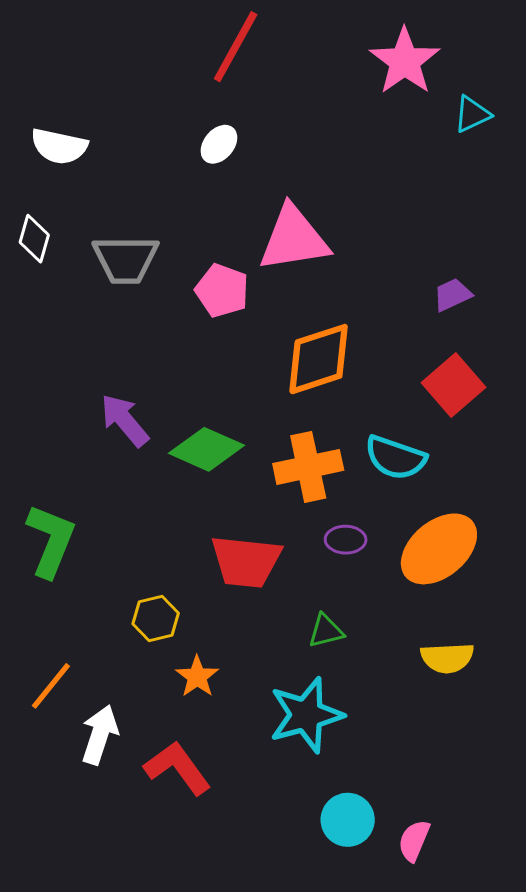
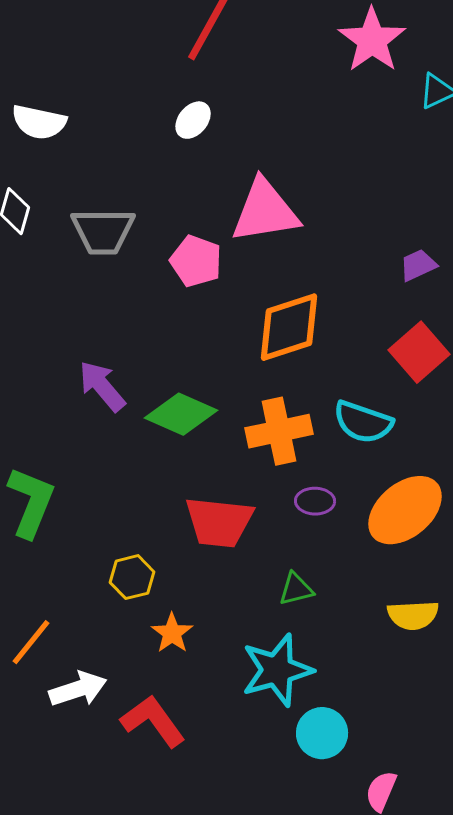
white arrow: (100, 735) -> (78, 689), turned 54
cyan circle: (348, 820) -> (322, 733), moved

